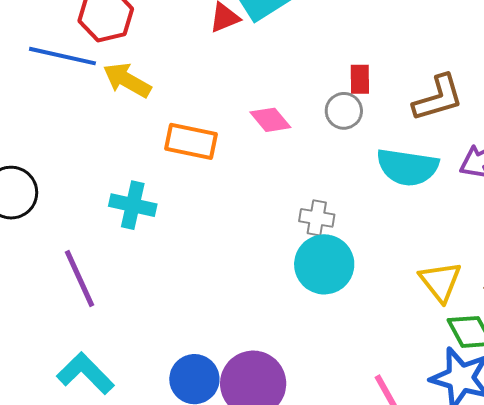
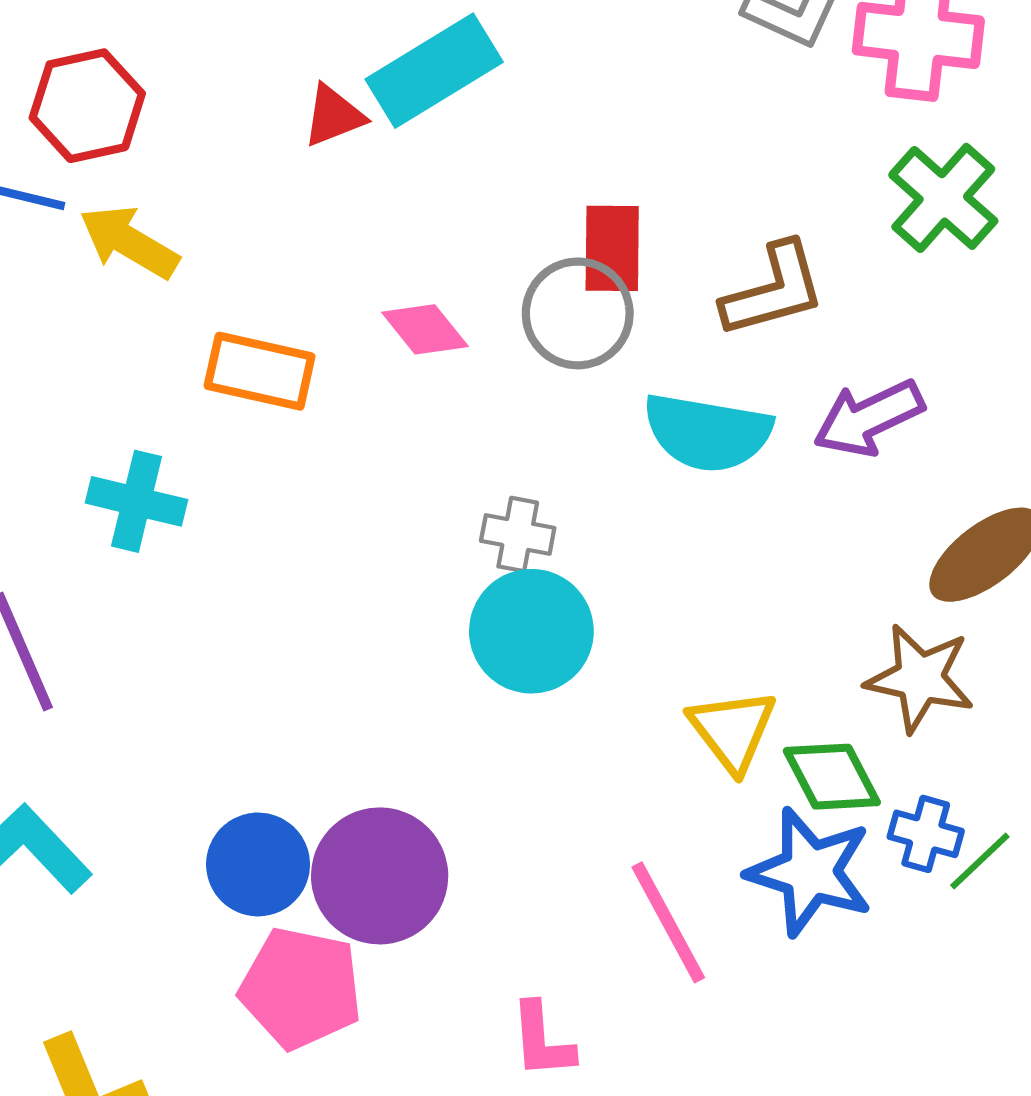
red rectangle: (360, 79) -> (612, 248), size x1.4
gray circle: (344, 111) -> (578, 313), size x1.4
yellow triangle: (440, 282) -> (733, 730), moved

